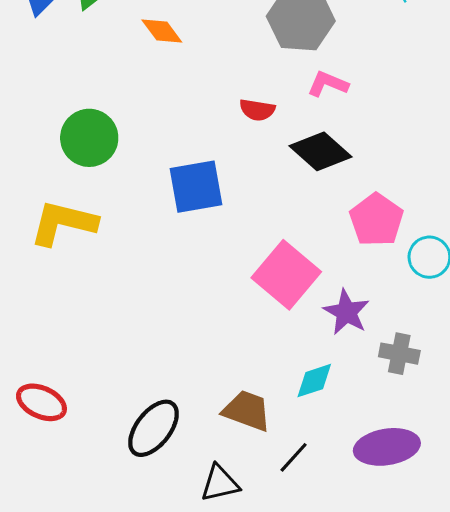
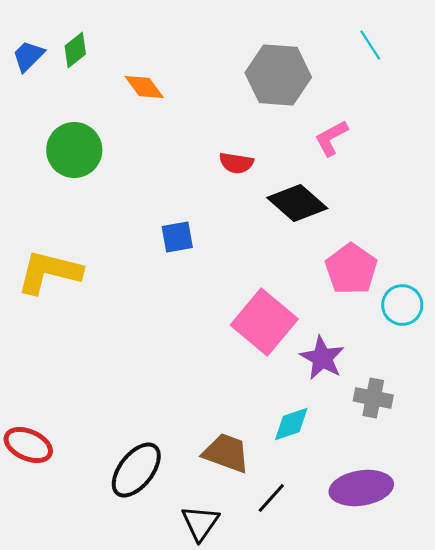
pink L-shape: (328, 84) -> (331, 138), moved, turned -51
green circle: (89, 138) -> (74, 150), moved
blue square: (196, 187) -> (177, 237), size x0.6
black triangle: (220, 483) -> (200, 523), turned -42

